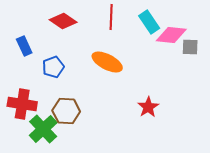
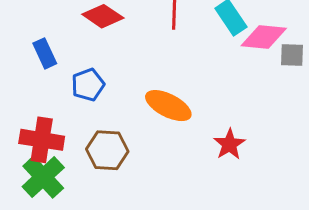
orange ellipse: (107, 62) -> (168, 106), moved
green cross: (43, 129) -> (43, 177), moved

